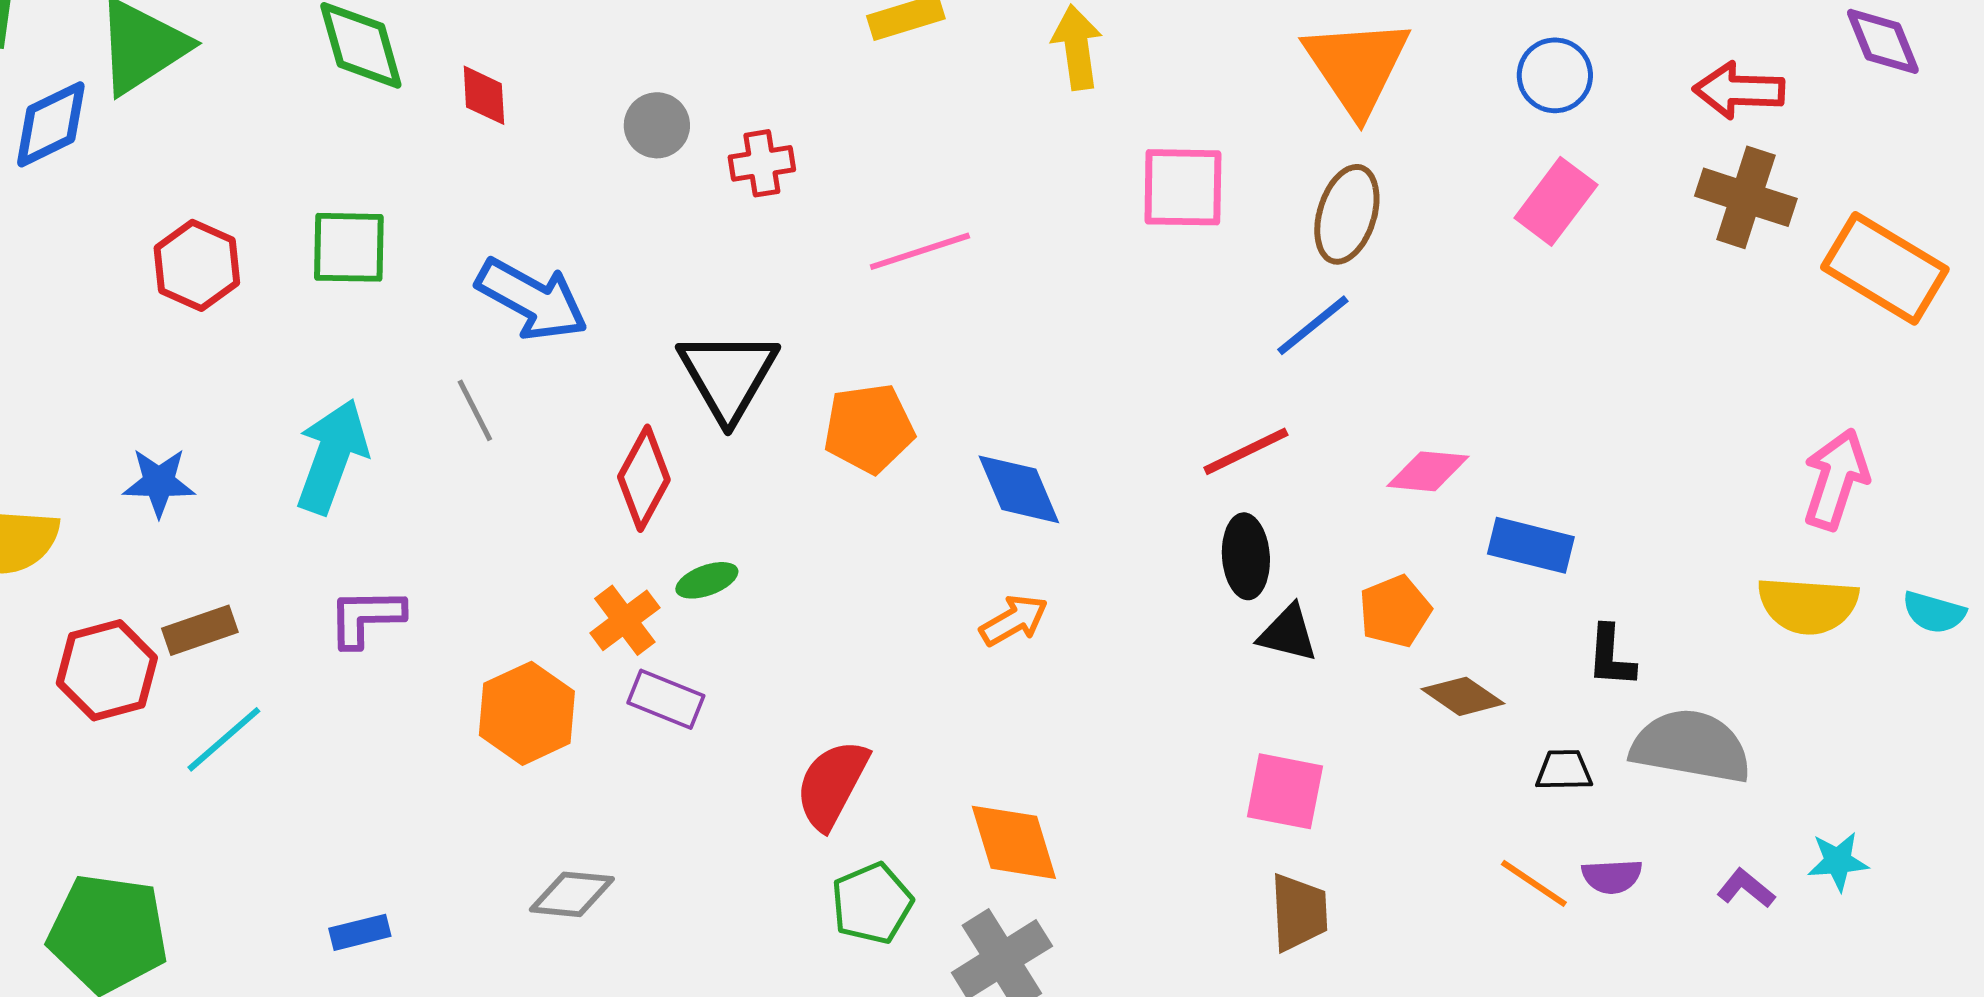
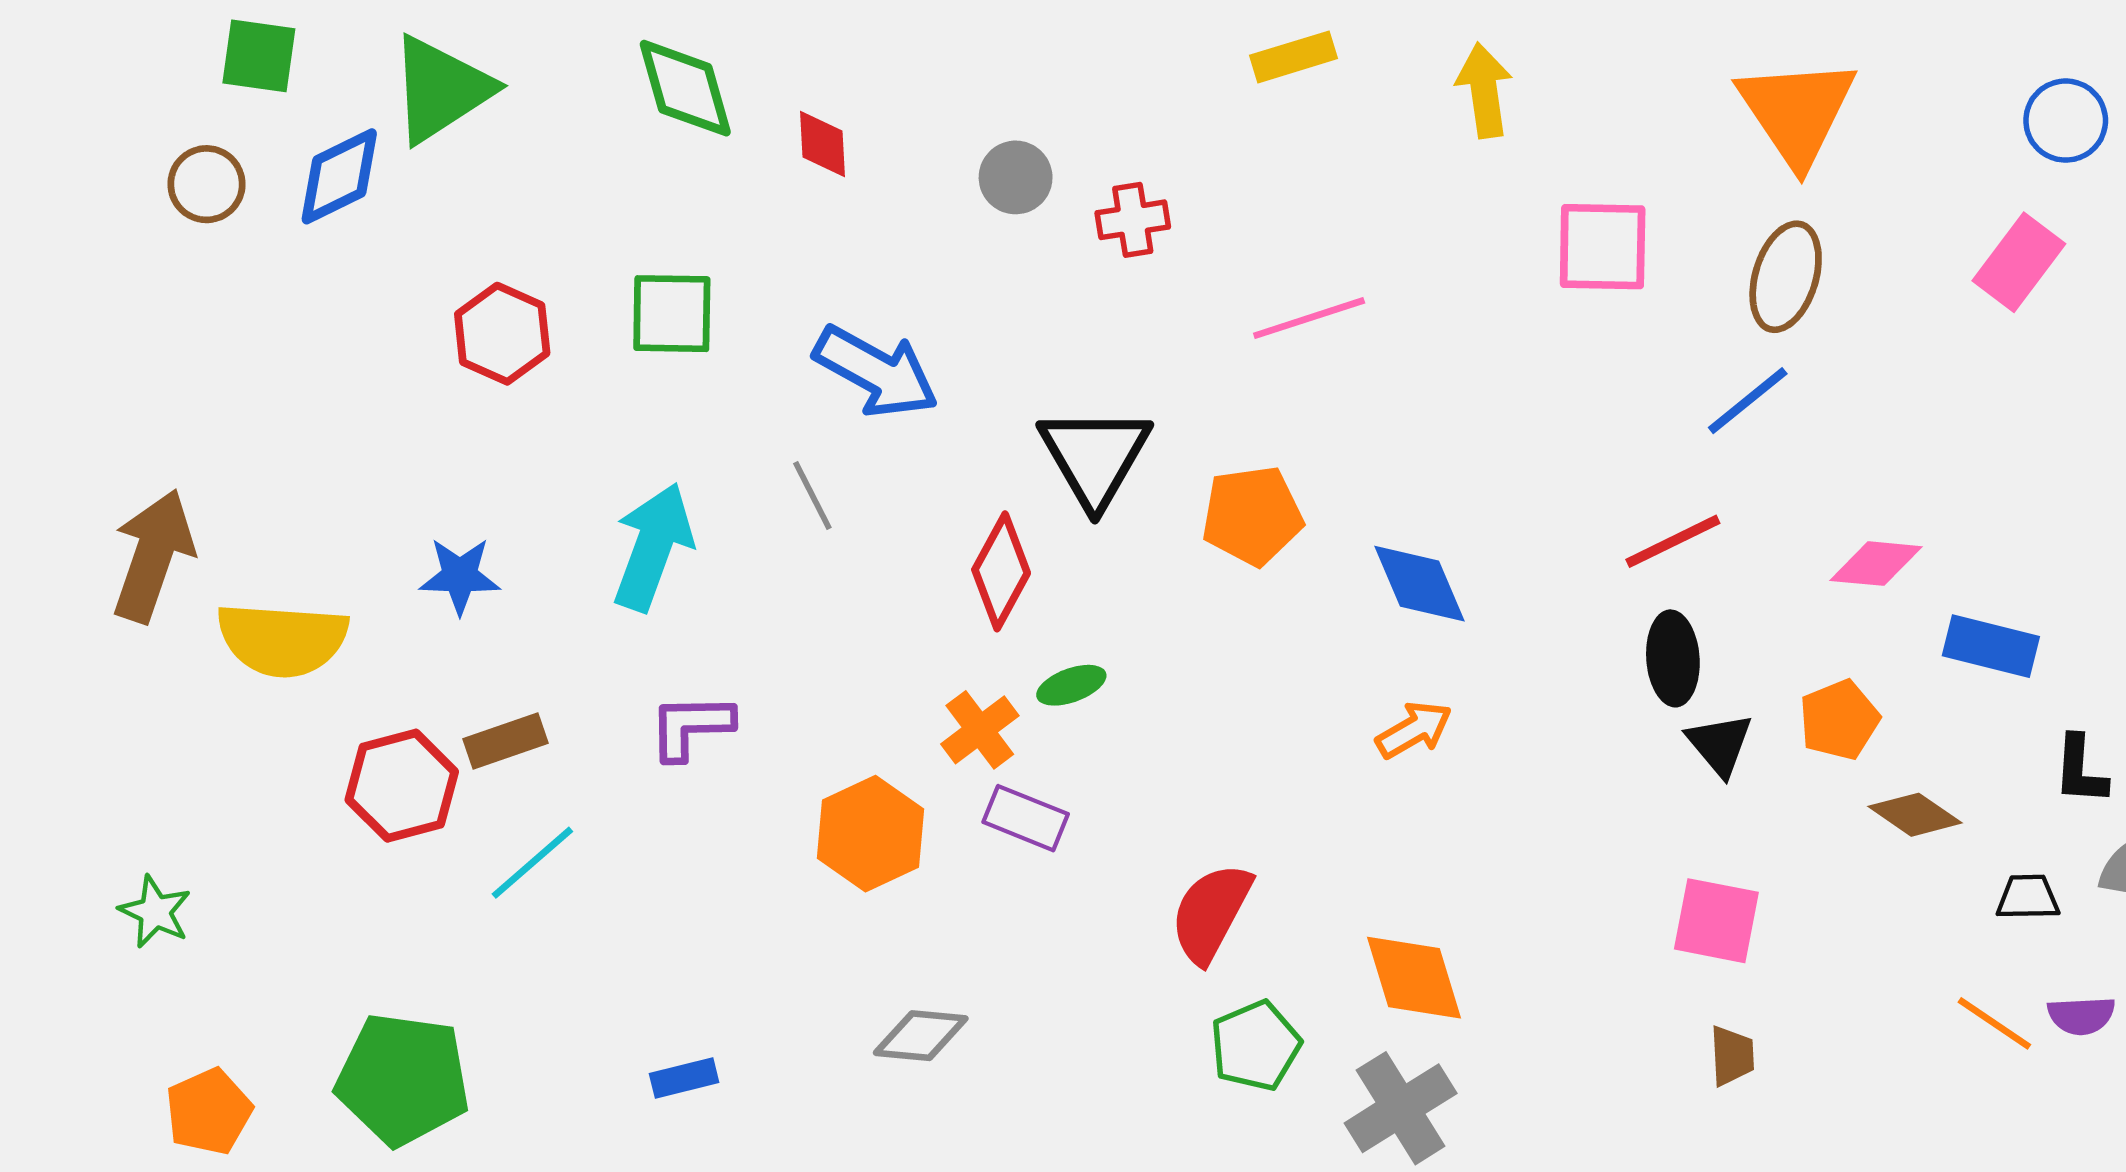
blue circle: (1555, 75) -> (2066, 121), moved
black triangle: (1288, 633) -> (1720, 744), turned 36
brown trapezoid: (1299, 912) -> (1732, 1056), size x0.7

